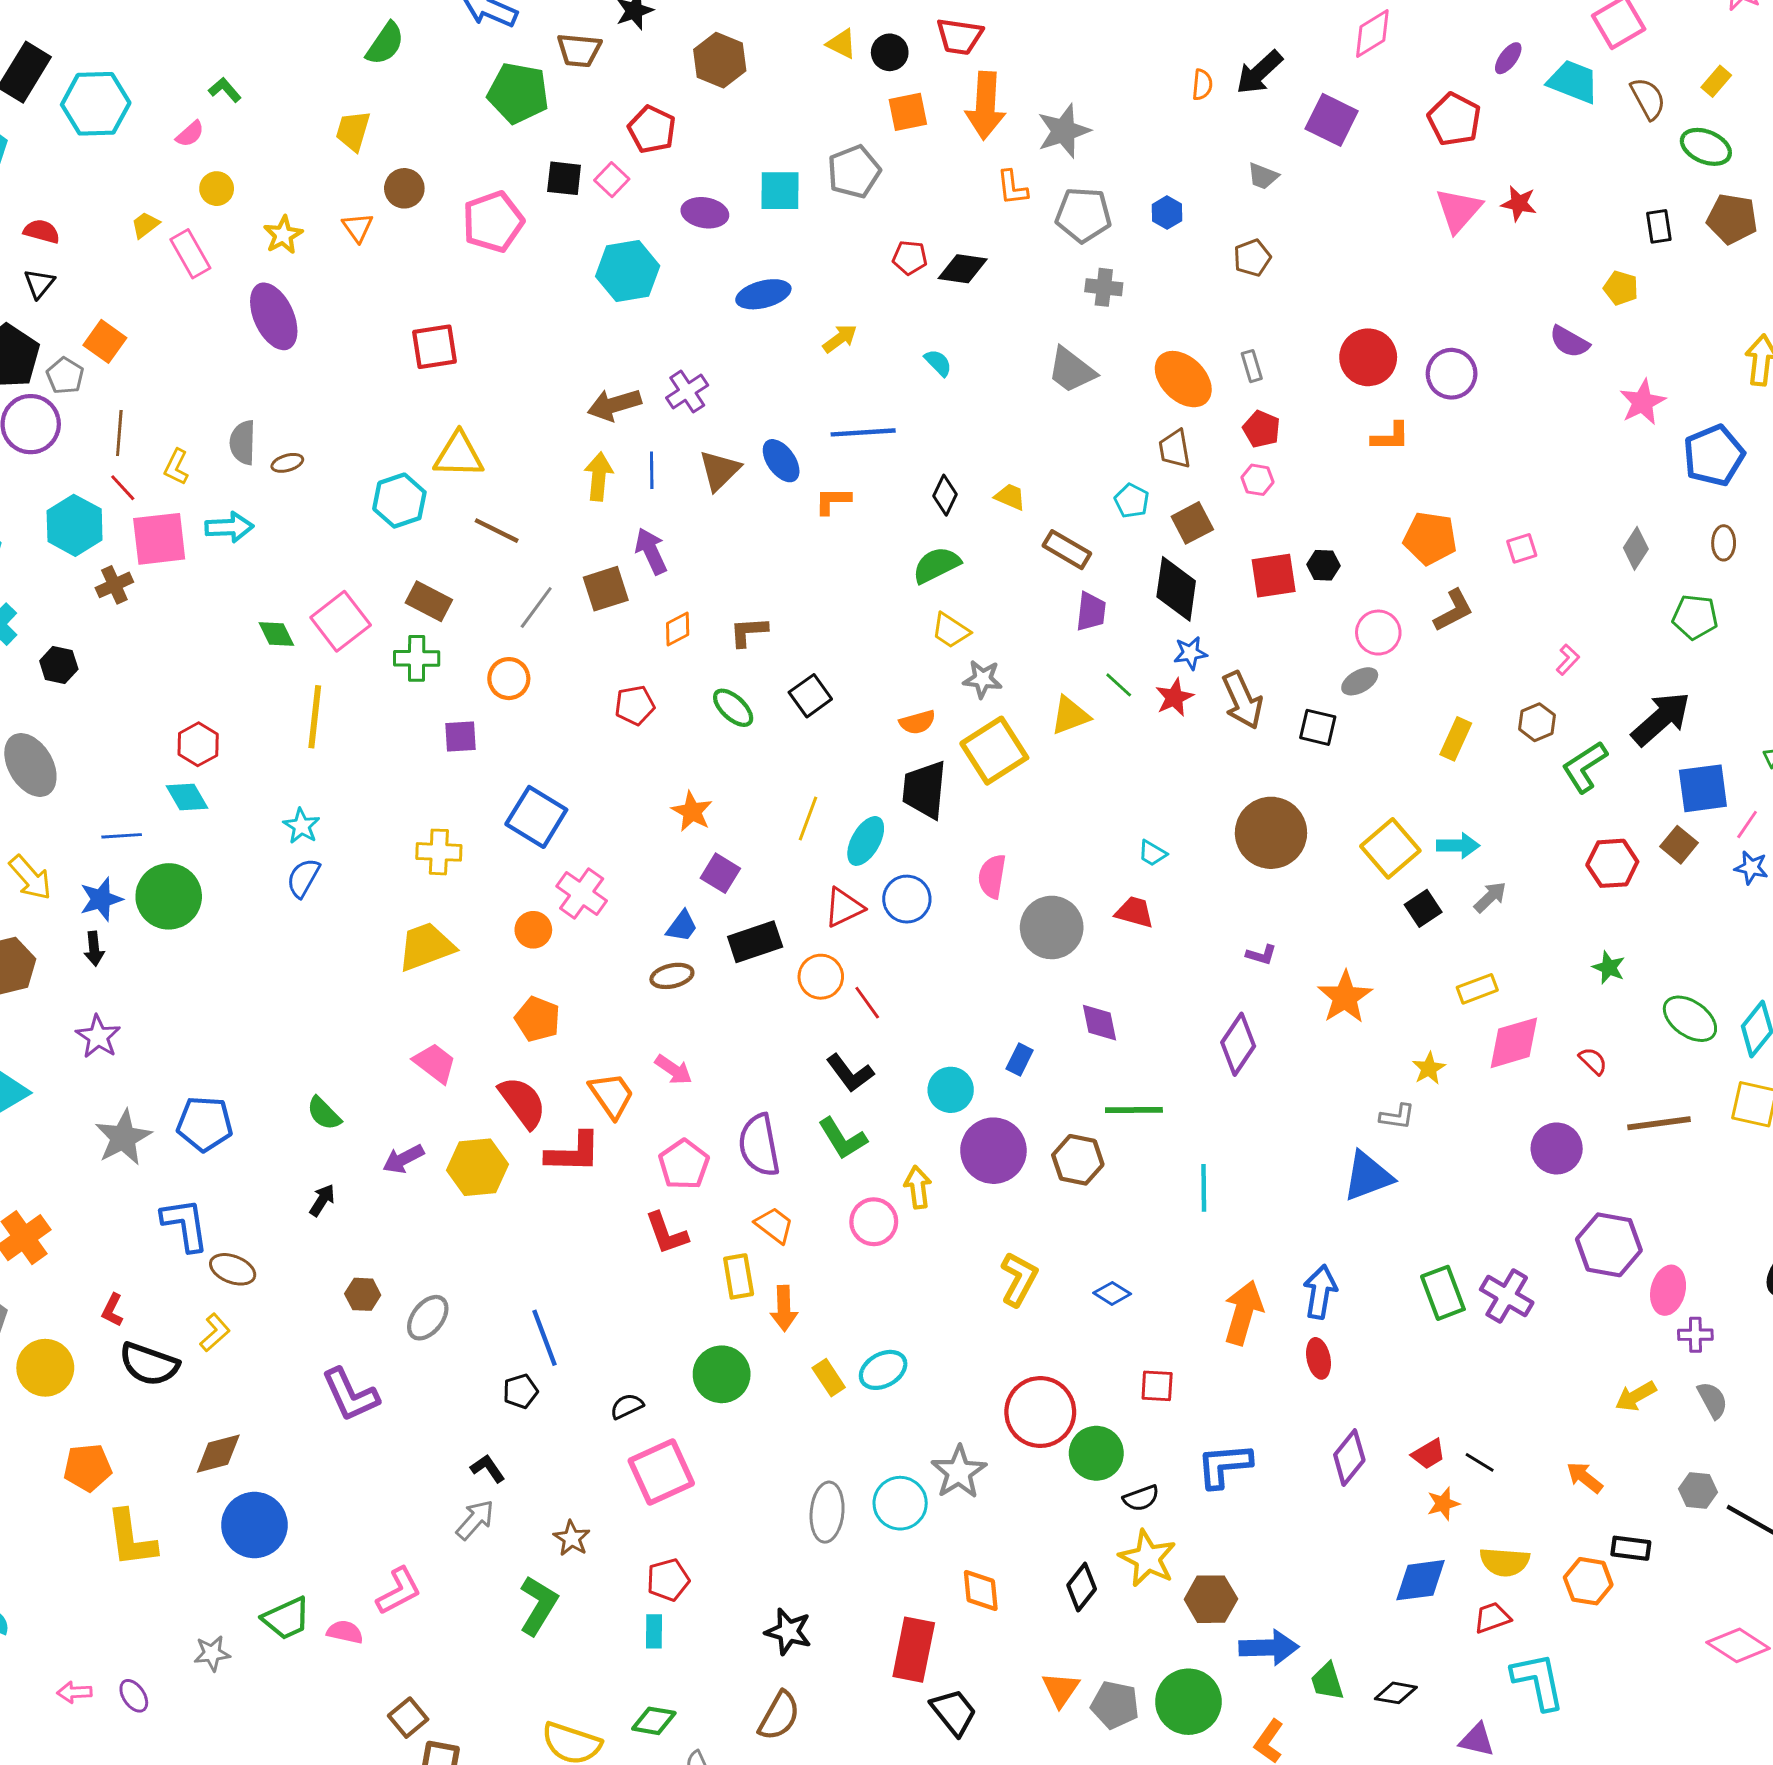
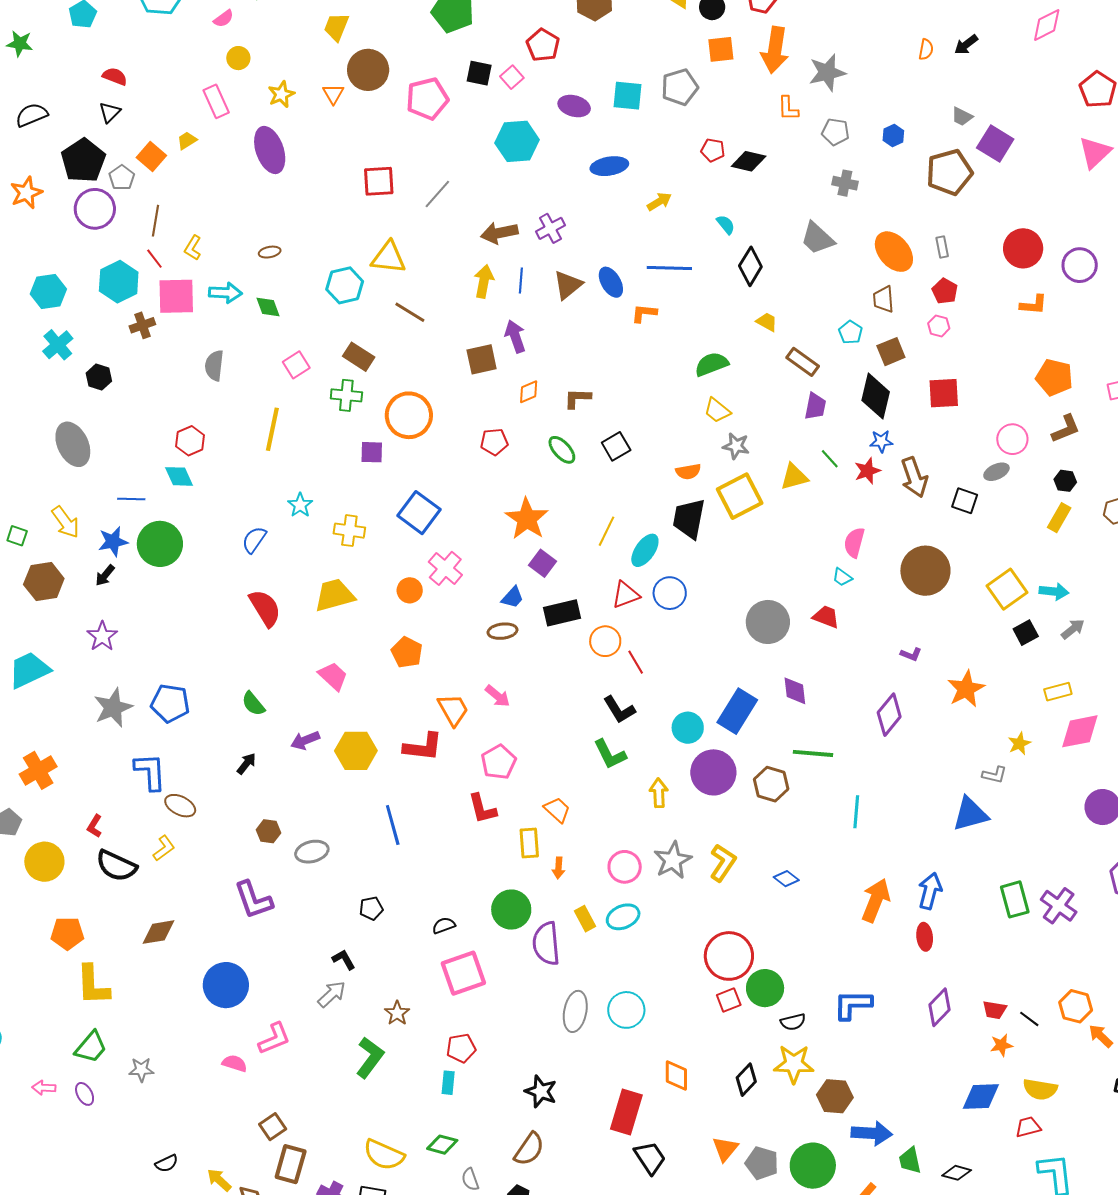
black arrow: (1259, 72) -> (966, 45), size x0.7
purple square: (1332, 120) -> (995, 144), moved
brown circle: (404, 188) -> (368, 70), size x1.5
gray pentagon: (1083, 215) -> (835, 132), size x0.7
yellow trapezoid: (145, 225) -> (187, 141), moved
brown pentagon: (1252, 258) -> (949, 172), size x1.8
gray semicircle: (243, 443) -> (214, 365), moved
black diamond: (945, 495) -> (750, 266), moved, size x1.4
black hexagon: (1323, 565) -> (1065, 481), moved
gray line: (536, 608) -> (437, 194), moved
pink square: (341, 621) -> (296, 365), size x0.7
green diamond: (276, 634) -> (268, 307), moved
orange circle: (509, 679) -> (409, 415), size x1.6
orange star: (692, 811) -> (527, 519), size x1.5
cyan star: (301, 826) -> (300, 505), moved
pink semicircle: (992, 876) -> (854, 543), moved
black arrow: (94, 949) -> (105, 575), turned 40
blue rectangle: (1020, 1059) -> (737, 711), size x2.0
red semicircle: (522, 1102) -> (265, 608), moved
purple semicircle: (759, 1145) -> (546, 944), moved
pink circle: (874, 1222) -> (625, 867), moved
orange arrow: (784, 1308) -> (558, 868), size x0.7
gray ellipse: (428, 1318) -> (312, 852), turned 32
blue line: (545, 1338) -> (393, 825), moved
red square: (1157, 1386) -> (729, 1000), moved, turned -30
red trapezoid: (1429, 1454) -> (994, 1010), turned 35
gray star: (959, 1472) -> (673, 860), moved
blue circle: (254, 1525) -> (226, 985), moved
yellow star: (1148, 1558) -> (794, 1064), turned -30
orange hexagon: (1588, 1581) -> (1076, 1006), moved
green trapezoid: (286, 1618) -> (91, 1047), moved, turned -30

